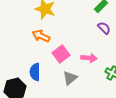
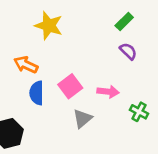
orange arrow: (41, 36) -> (26, 65), moved
blue semicircle: (35, 72) -> (37, 93), moved

